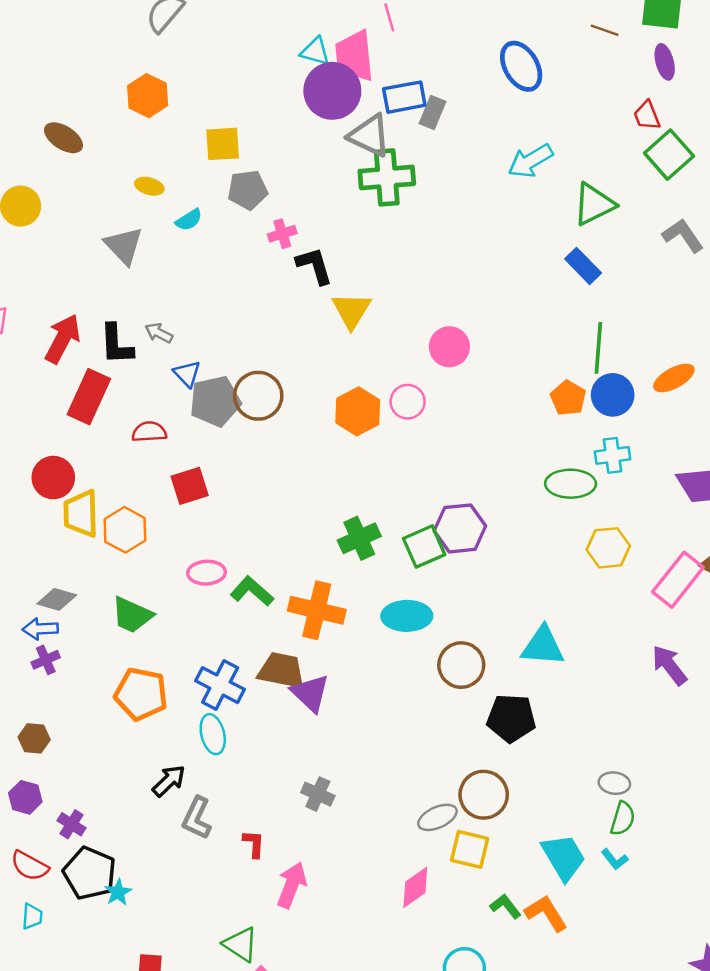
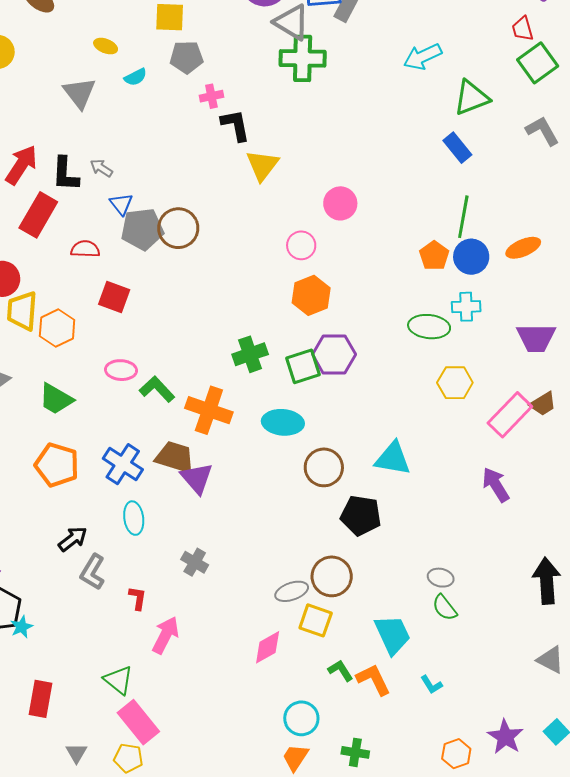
orange hexagon: (358, 411) -> (311, 295), moved
red square: (190, 486) -> (114, 297), turned 32
cyan ellipse: (213, 734) -> (134, 518), moved
green semicircle: (623, 819) -> (445, 608), turned 120
cyan L-shape: (615, 859) -> (431, 685), moved

